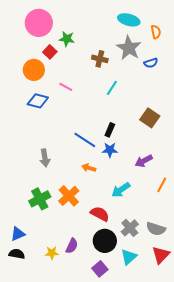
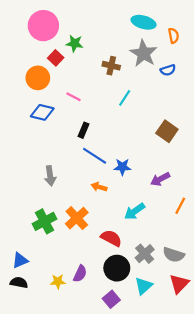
black rectangle: (110, 130) -> (83, 130), moved

